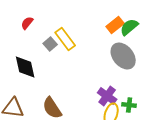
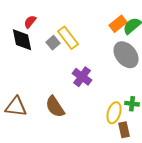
black diamond: (25, 67) -> (22, 40), moved
purple cross: (107, 96) -> (82, 77), moved

